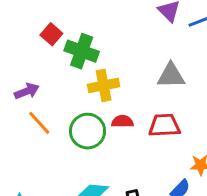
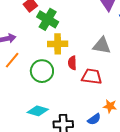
red semicircle: (123, 121) -> (72, 63), moved, turned -104
orange line: (39, 123) -> (12, 60), turned 72

